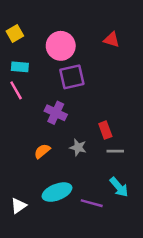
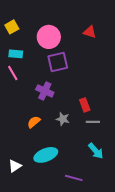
purple line: (92, 203) -> (74, 178), moved

